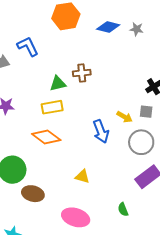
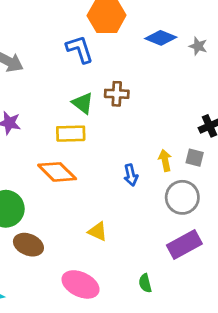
blue L-shape: (28, 46) -> (80, 49), moved
green triangle: (58, 84) -> (83, 103), turned 42
yellow arrow: (125, 117) -> (165, 160), turned -140
blue arrow: (101, 131) -> (131, 175), size x0.7

